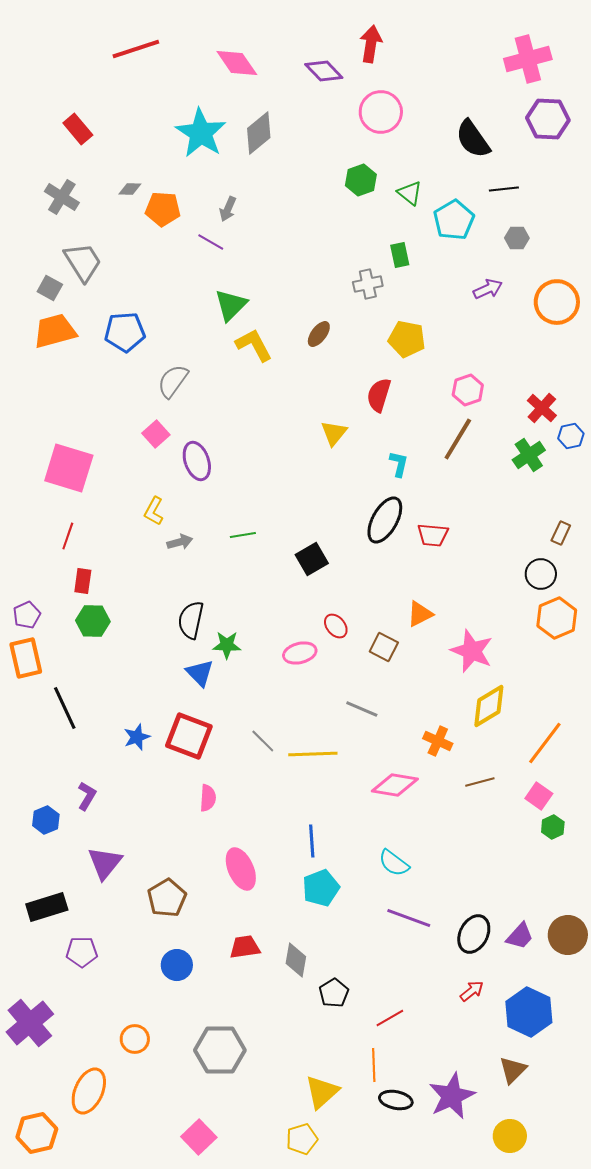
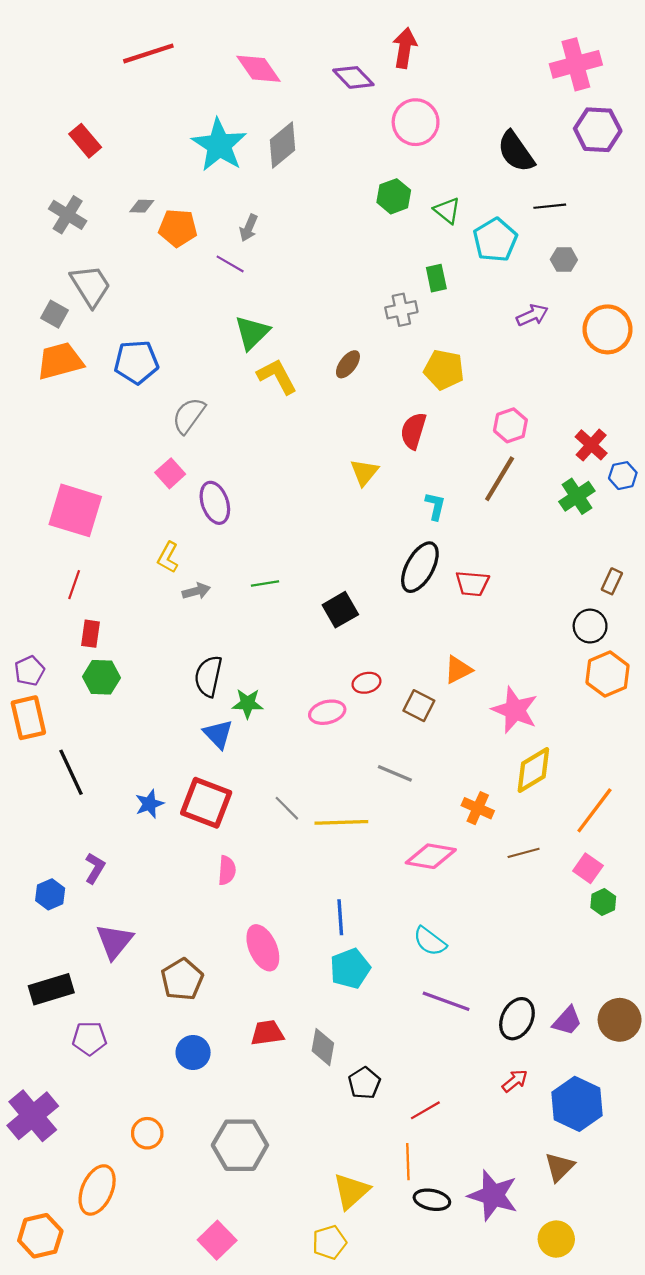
red ellipse: (336, 626) -> (366, 683), turned -65
purple star: (452, 1096) -> (493, 1195), turned -30

